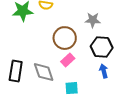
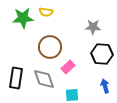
brown circle: (65, 38) -> (50, 47), moved
blue arrow: (104, 71) -> (105, 86), moved

